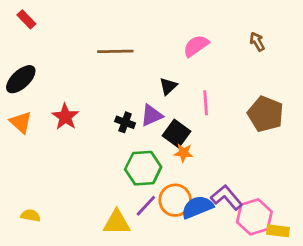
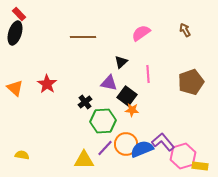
black ellipse: (21, 79) -> (15, 33), moved, turned -30
brown pentagon: (266, 114) -> (191, 82), turned 30
purple triangle: (152, 115) -> (109, 83), turned 36
black cross: (125, 122) -> (85, 102), moved, turned 32

